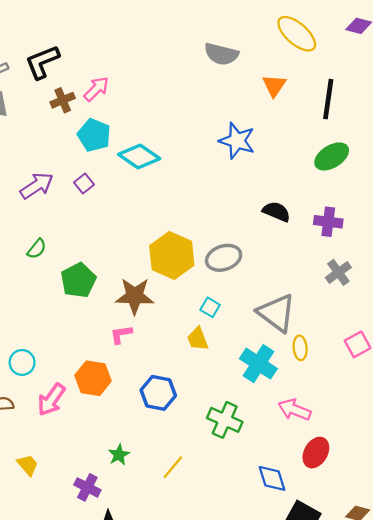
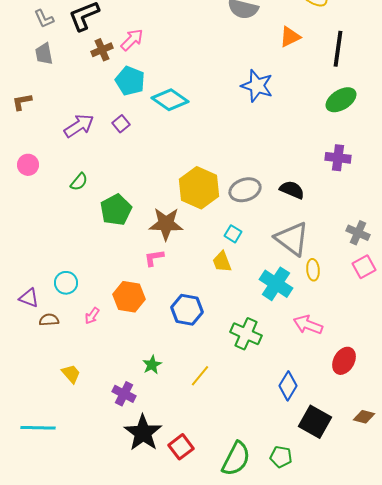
orange triangle: (274, 86) -> (290, 37), turned 30
black semicircle: (276, 212) -> (292, 190), moved
gray cross: (338, 272) -> (358, 233), moved, turned -30
pink arrow: (51, 400) -> (92, 316), size x0.6
red ellipse: (316, 453) -> (344, 361), moved
blue diamond: (272, 478) -> (288, 386), turned 48

